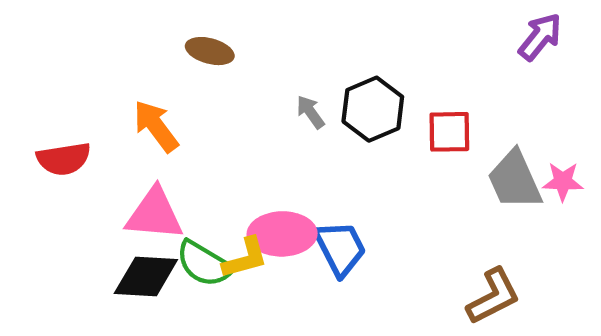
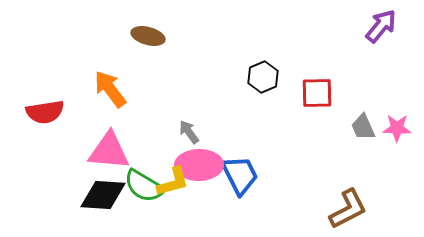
black hexagon: (373, 109) -> (263, 77), size x0.7
gray arrow: (310, 112) -> (189, 132), moved
gray trapezoid: (515, 180) -> (363, 127), size x0.6

